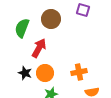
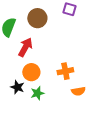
black star: (25, 73) -> (17, 87), moved

